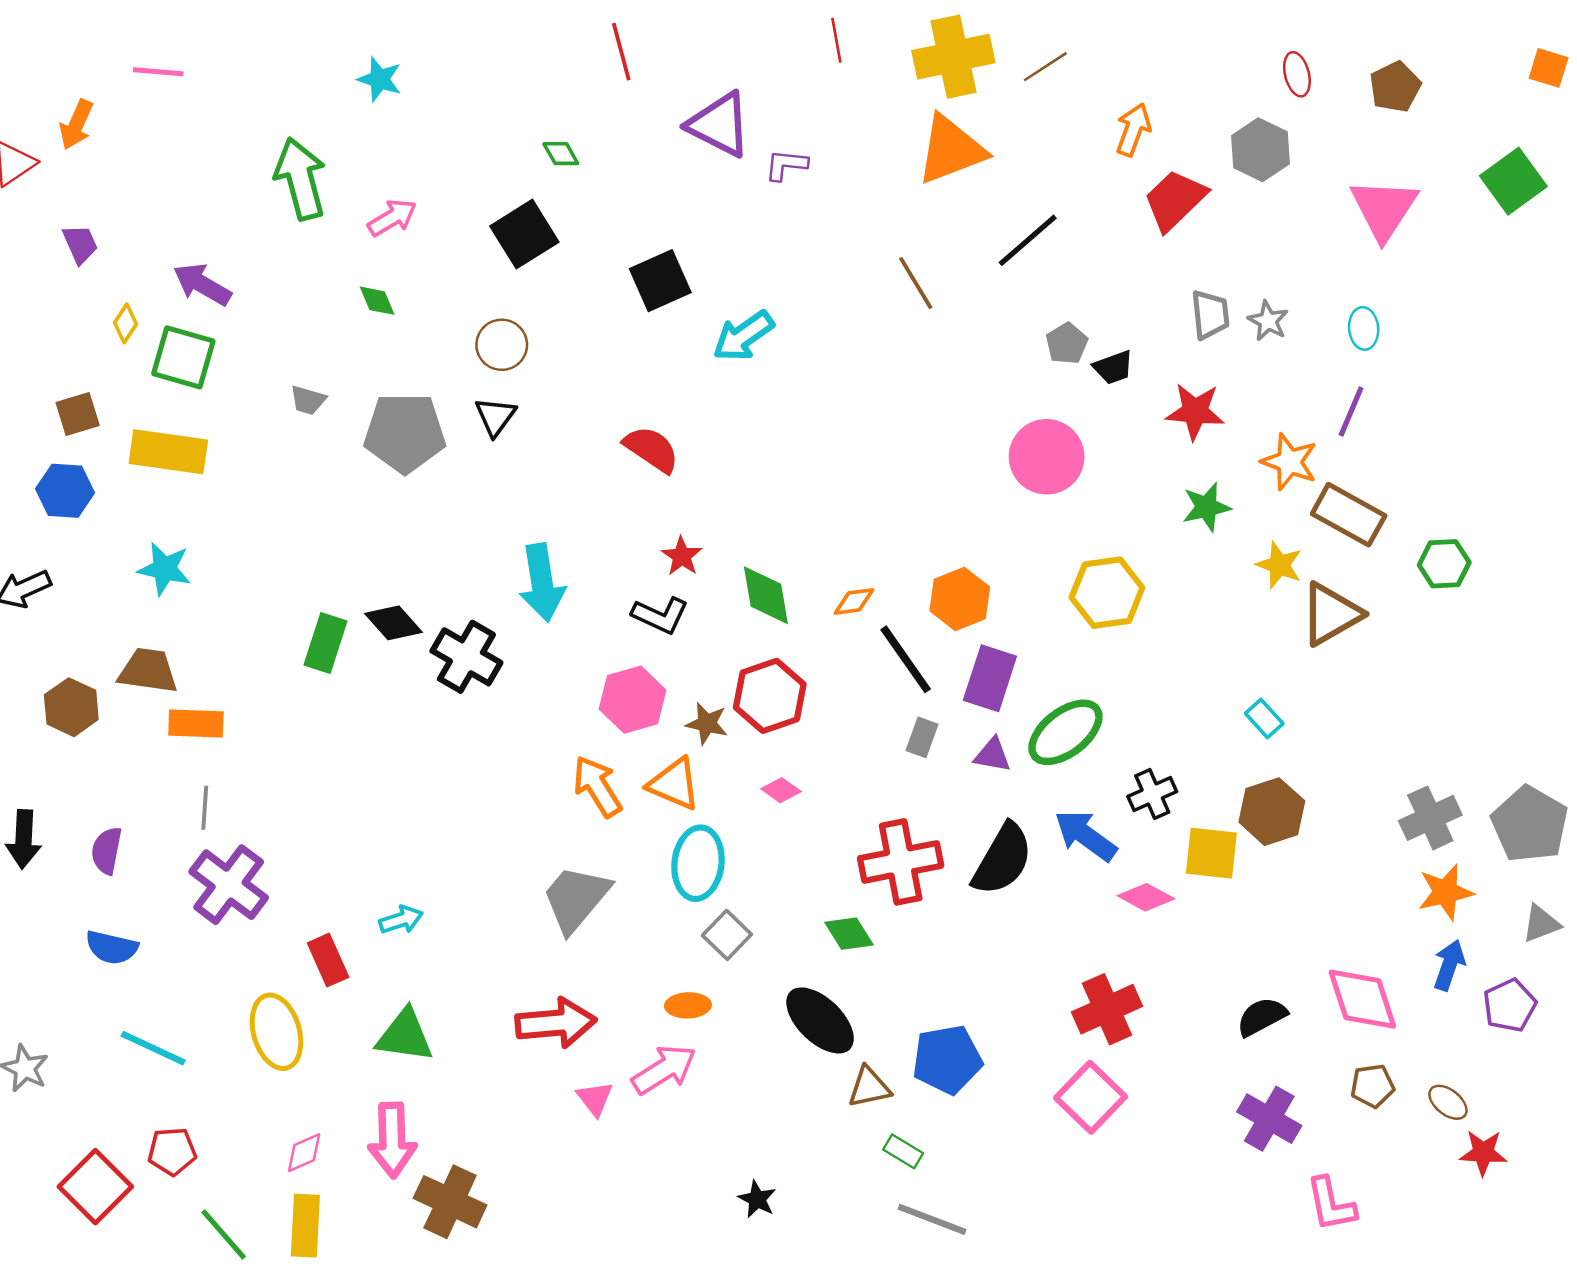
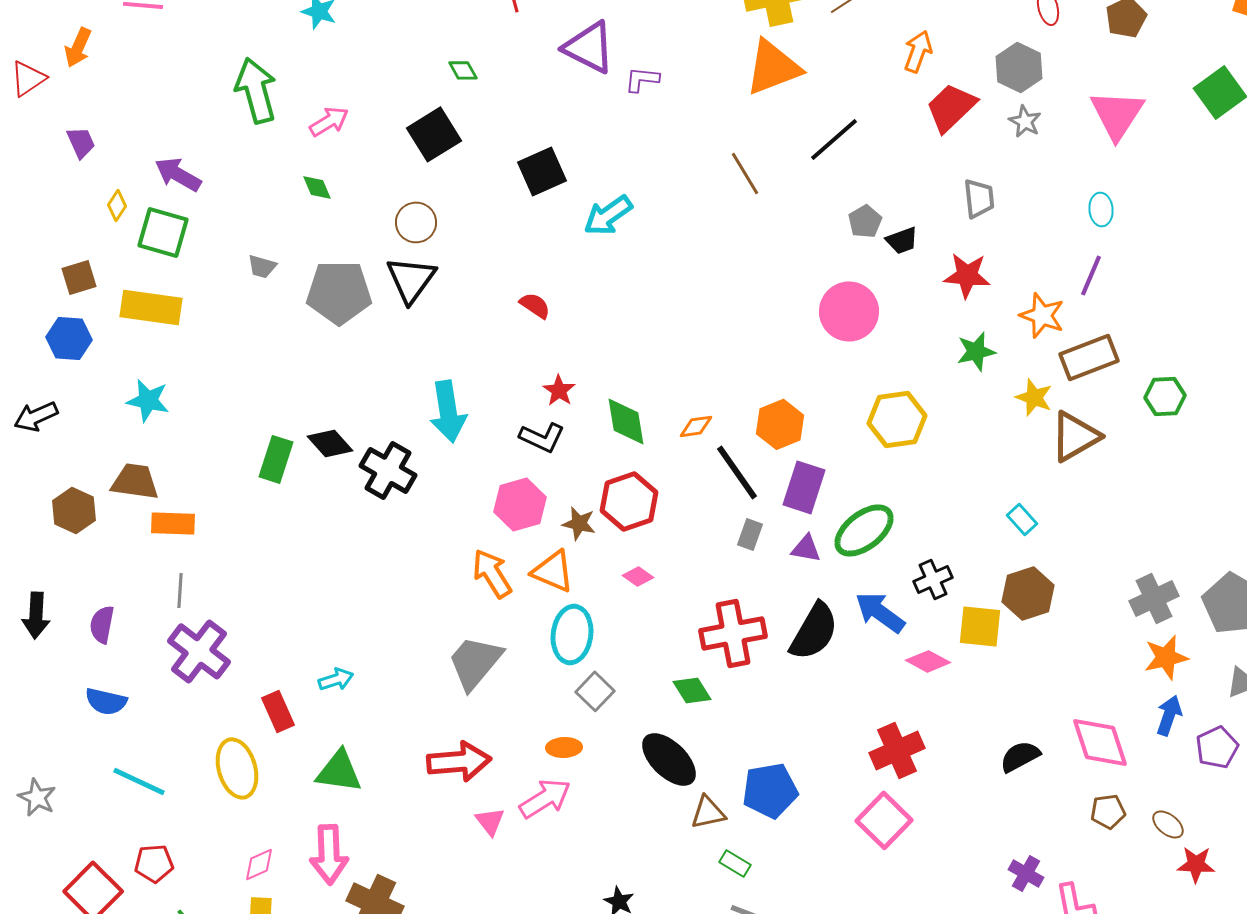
gray star: (1268, 321) -> (1025, 121), moved
black triangle: (495, 417) -> (411, 279), size x1.5
red semicircle: (651, 449) -> (535, 305), size x0.7
brown rectangle: (1349, 515) -> (1089, 357), turned -50
purple cross: (1269, 1119) -> (1026, 873), moved, size x0.7

